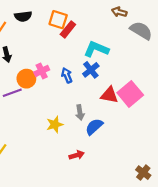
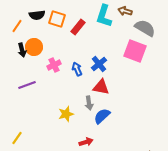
orange square: (58, 20) -> (57, 19), moved
cyan L-shape: (96, 49) -> (104, 16), moved, turned -95
orange circle: (26, 79) -> (34, 47), moved
pink square: (130, 94) -> (135, 51), moved, turned -30
red triangle: (109, 95) -> (101, 87), moved

